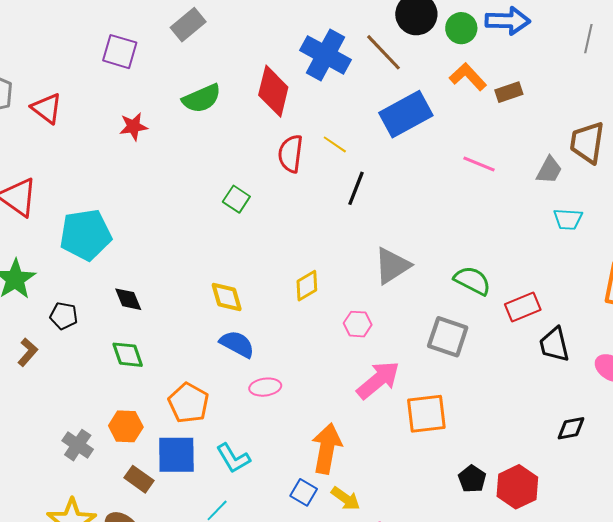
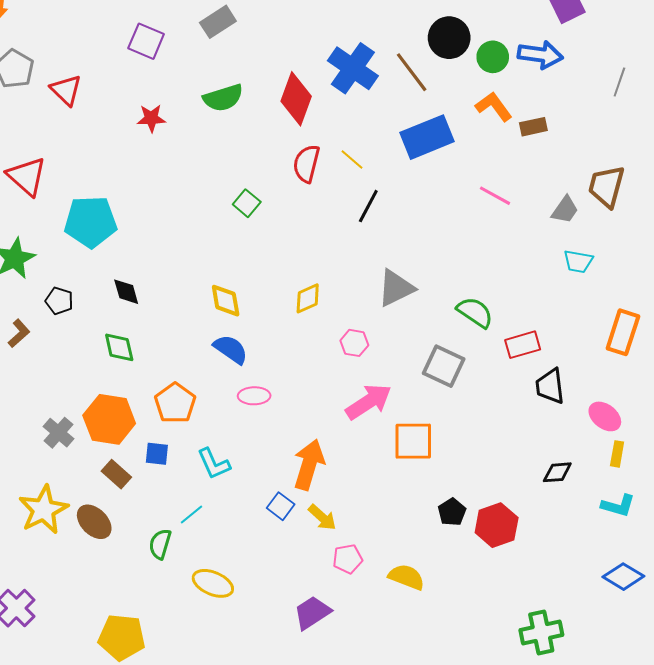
orange hexagon: (126, 426) -> (109, 419), size x1.5
blue square: (176, 455) -> (157, 454), size x0.6

